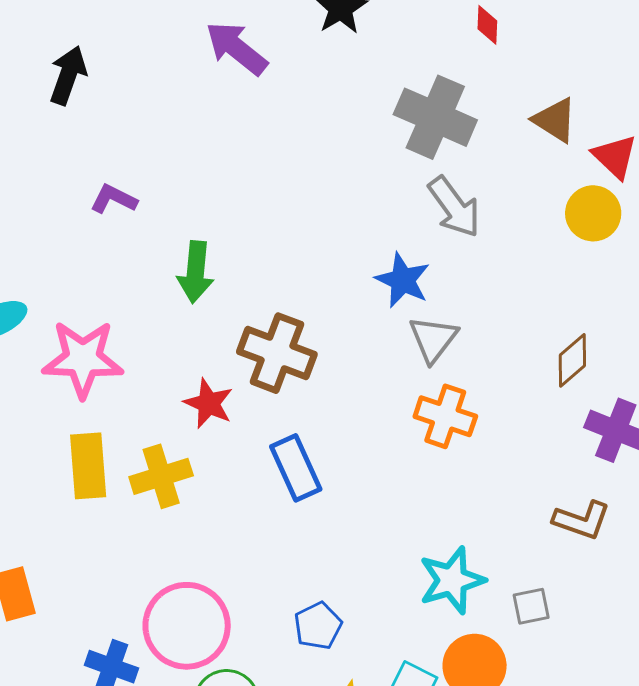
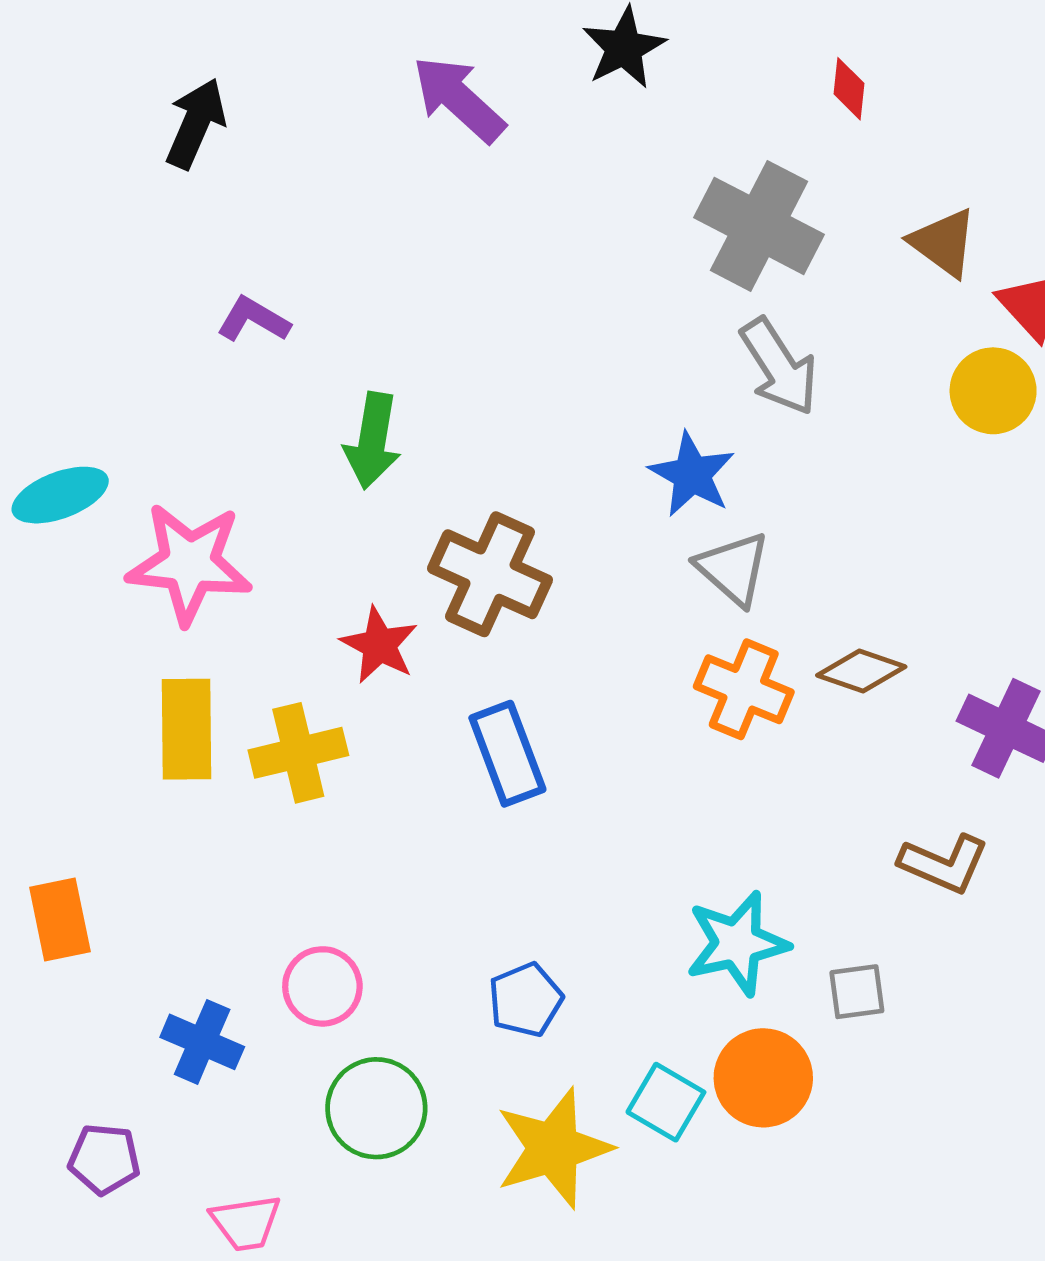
gray triangle: (433, 339) -> (733, 569), turned -30
brown diamond: (572, 360) -> (861, 671), moved, turned 56
pink circle: (187, 626) -> (322, 986), size x0.6

